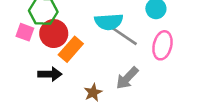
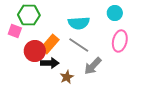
red circle: (54, 34) -> (35, 51), moved
gray line: (124, 36) -> (79, 45), moved
black arrow: (50, 74) -> (50, 63), moved

